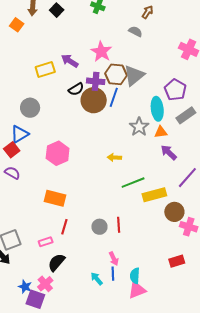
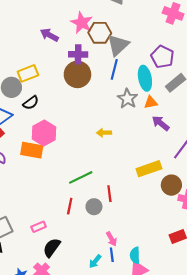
yellow rectangle: (45, 69) -> (28, 73), moved
brown hexagon: (116, 74) -> (100, 33), moved
black semicircle: (76, 89) -> (31, 103), moved
blue line: (114, 97) -> (114, 69), moved
green line: (133, 183) -> (81, 177), moved
orange rectangle: (55, 198) -> (32, 150), moved
red line: (119, 225) -> (109, 194), moved
red line: (64, 227) -> (70, 206), moved
cyan arrow: (97, 279) -> (95, 261), turned -96

